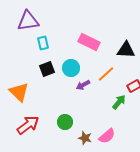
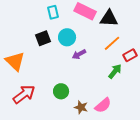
cyan rectangle: (43, 43) -> (53, 12), moved
black triangle: (126, 50) -> (109, 18), moved
orange line: (106, 74) -> (112, 43), moved

